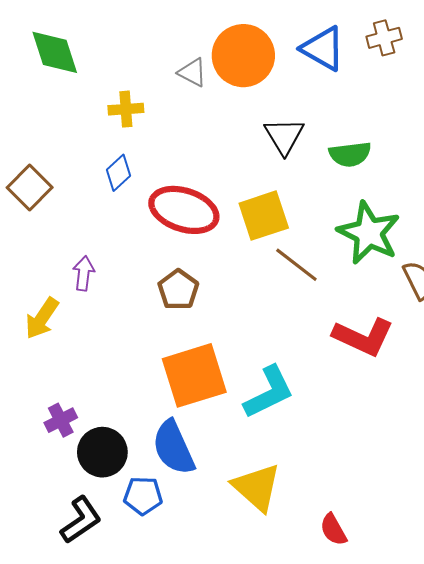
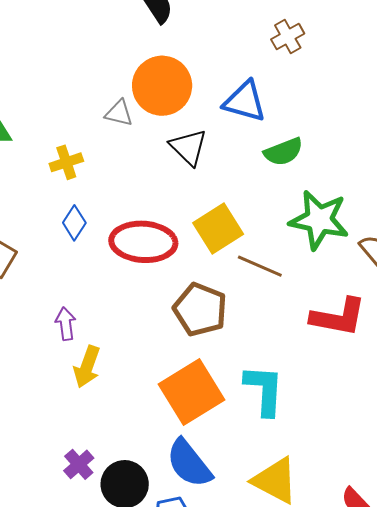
blue triangle: (323, 49) -> (245, 101), moved
black triangle: (284, 136) -> (188, 147), moved
brown pentagon: (178, 290) -> (200, 309), moved, size x1.4
yellow arrow: (42, 318) -> (87, 367), moved
cyan L-shape: (269, 392) -> (264, 390), turned -46

